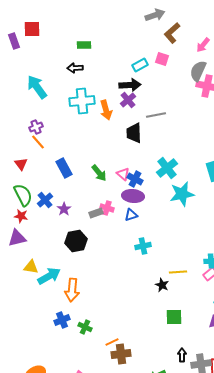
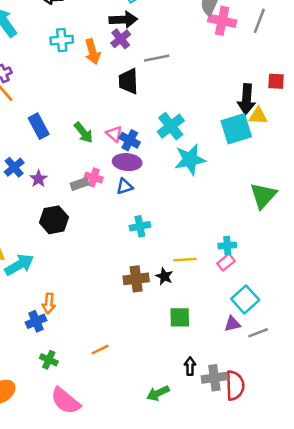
cyan cross: (82, 101) -> (62, 40), size x0.7
orange arrow: (72, 290) -> (49, 303), moved, size x0.7
green cross: (85, 327) -> (49, 360), moved
brown cross: (121, 354) -> (136, 279), moved

